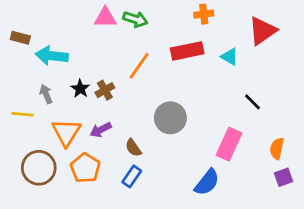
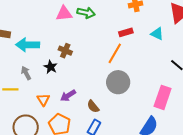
red rectangle: (187, 51) -> (126, 32), size x0.6
orange line: (139, 66) -> (115, 53), moved
brown cross: (105, 90) -> (65, 51), moved, turned -32
orange triangle: (66, 132) -> (43, 100), size x0.6

